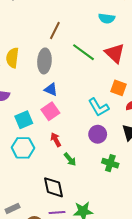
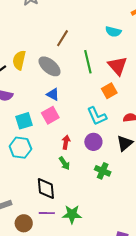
green line: (84, 52) -> (88, 62), turned 35
gray ellipse: (44, 61) -> (50, 66), turned -60
orange square: (119, 88) -> (109, 91), moved, turned 35
red arrow: (56, 140) -> (66, 142), moved, turned 32

